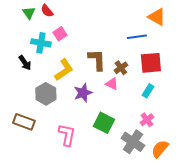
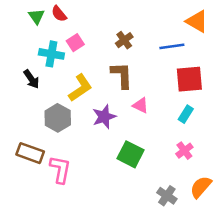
brown cross: (121, 68) -> (124, 40), moved
pink L-shape: (67, 135) -> (60, 169), moved
gray cross: (133, 142) -> (167, 196), moved, size x0.7

